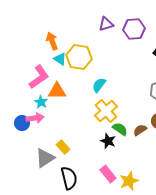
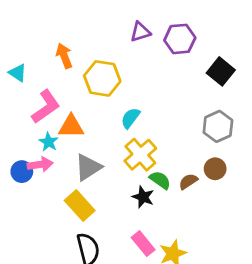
cyan triangle: (60, 59) -> (18, 73), moved
yellow rectangle: (63, 147) -> (80, 205), size x1.5
gray triangle: (45, 158) -> (88, 167), moved

